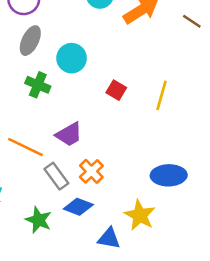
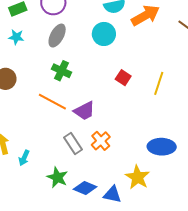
cyan circle: (72, 58) -> (104, 34), moved
orange line: (25, 147) -> (52, 102), moved
blue diamond: (78, 207) -> (85, 188), moved

